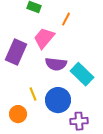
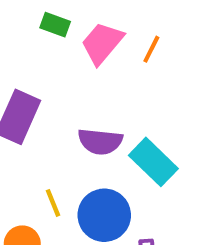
orange line: (66, 19) -> (151, 49), moved
pink trapezoid: (44, 38) -> (102, 43), moved

